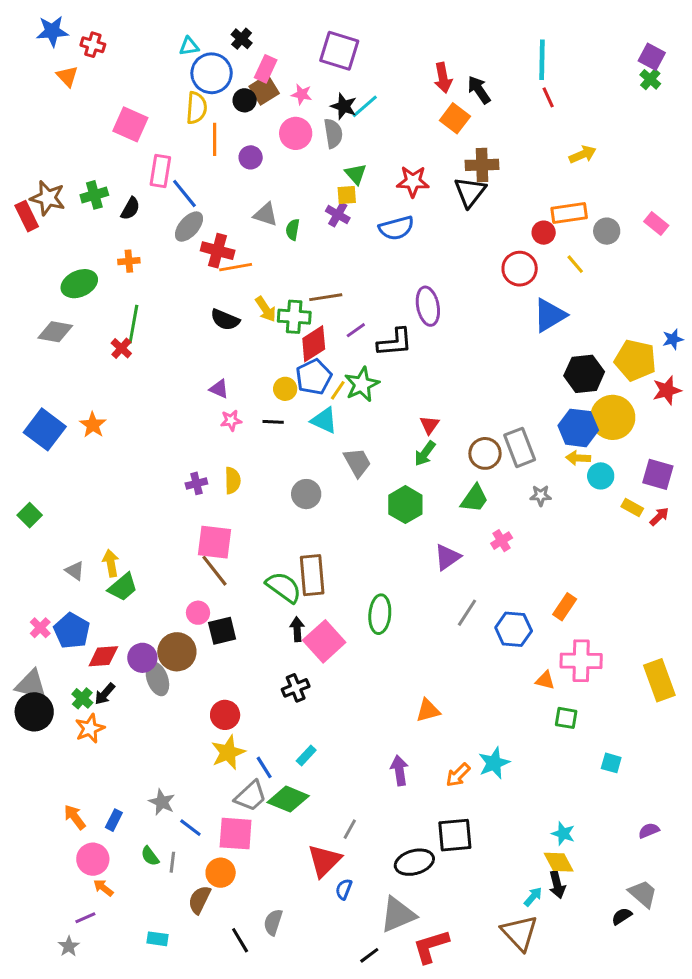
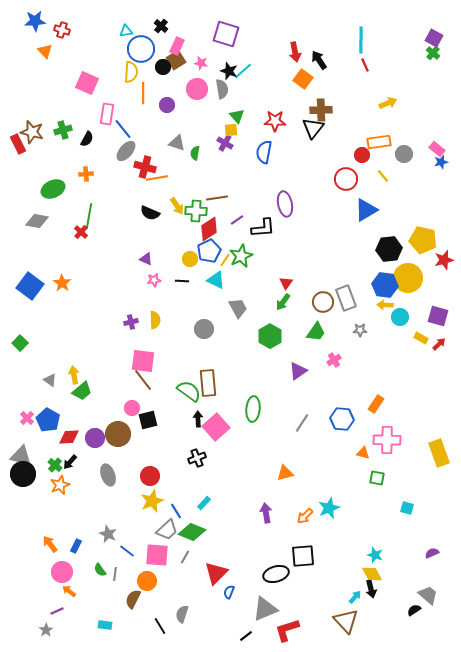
blue semicircle: (396, 228) -> (264, 152), turned 115
blue star: (673, 339) -> (441, 162), moved
gray line: (467, 613) -> (302, 423), moved
gray ellipse: (157, 679) -> (108, 475), moved
gray line: (350, 829) -> (185, 557), moved

